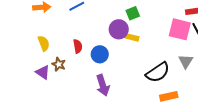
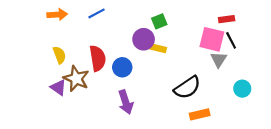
red semicircle: (78, 46) -> (98, 58), size x1.6
gray triangle: (186, 61) -> (219, 59), moved
brown star: (59, 64) -> (76, 79), size x1.6

